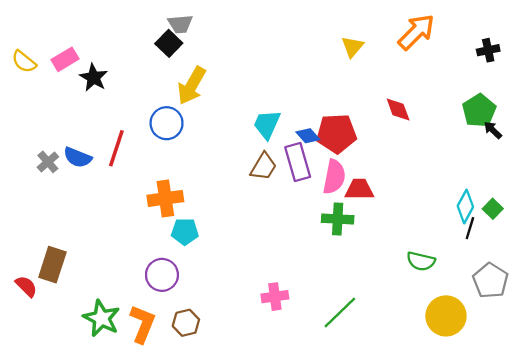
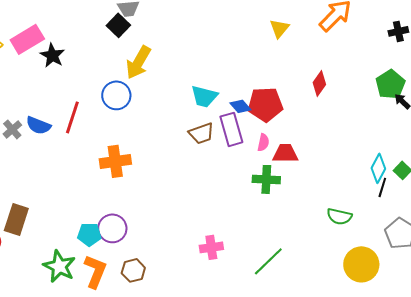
pink rectangle: (65, 59) -> (27, 39), size x1.4
red diamond: (398, 110) -> (319, 83), turned 55
cyan trapezoid: (267, 124) -> (204, 96), turned -100
brown trapezoid: (263, 167) -> (201, 133), turned 40
pink semicircle: (334, 177) -> (263, 142), size x0.6
cyan pentagon: (185, 232) -> (89, 234), moved

